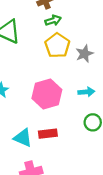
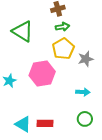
pink hexagon: (47, 94) -> (42, 74), moved

